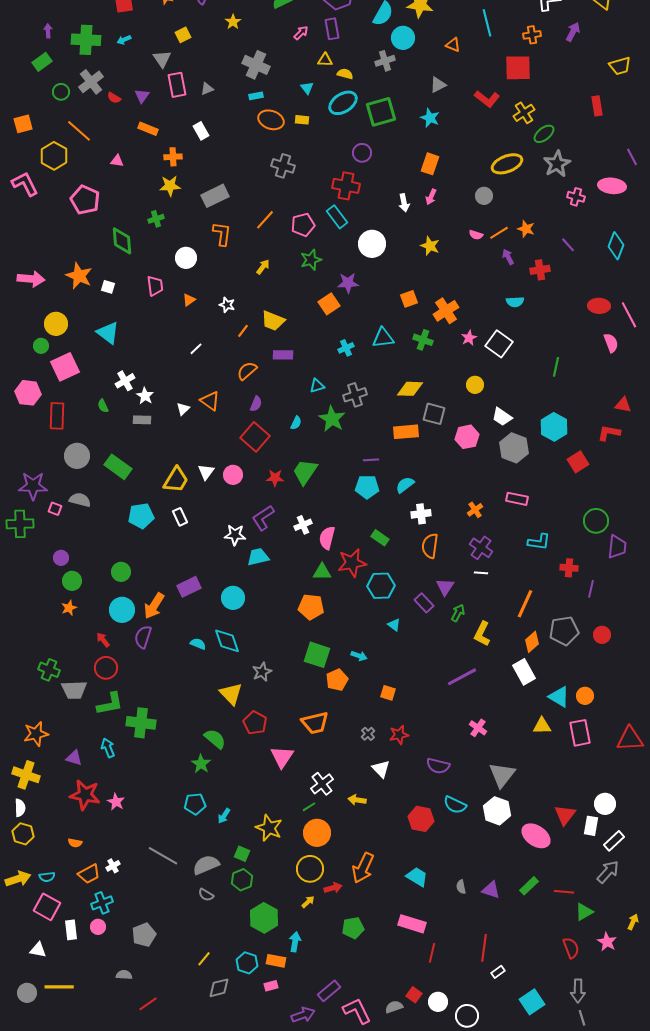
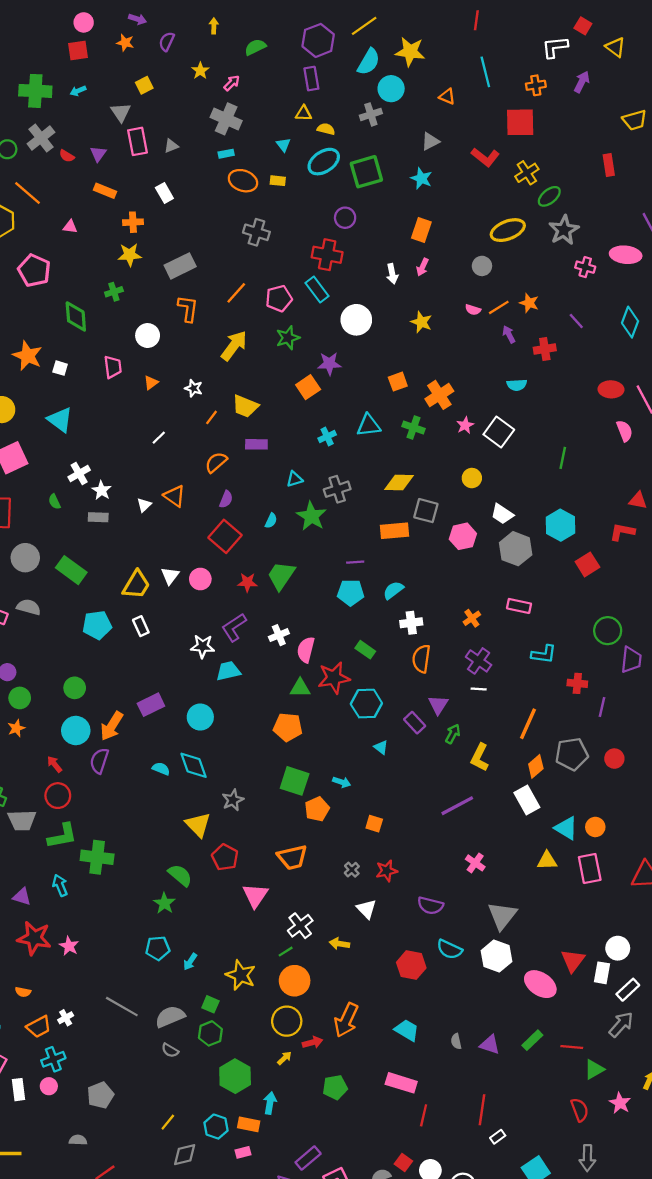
pink arrow: (301, 33) -> (232, 83), moved
yellow arrow: (263, 267) -> (234, 346), size x1.8

